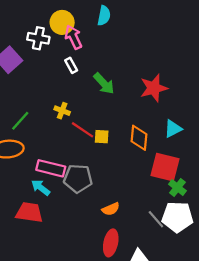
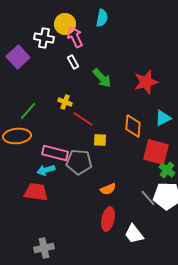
yellow square: (102, 137) -> (100, 140), moved
cyan arrow: (41, 188) -> (46, 170), turned -54

